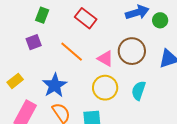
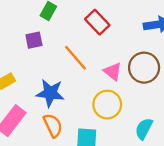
blue star: (55, 85) -> (50, 93), turned 30
cyan semicircle: (139, 91) -> (144, 129), moved

